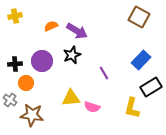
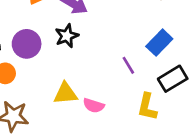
purple line: (104, 73) -> (128, 65), moved

